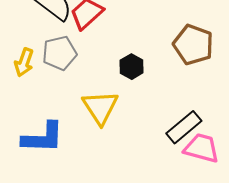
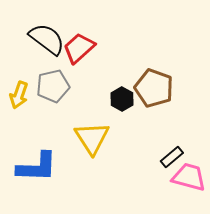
brown pentagon: (193, 45) -> (154, 88), moved
black rectangle: (184, 127) -> (172, 157), size x0.7

